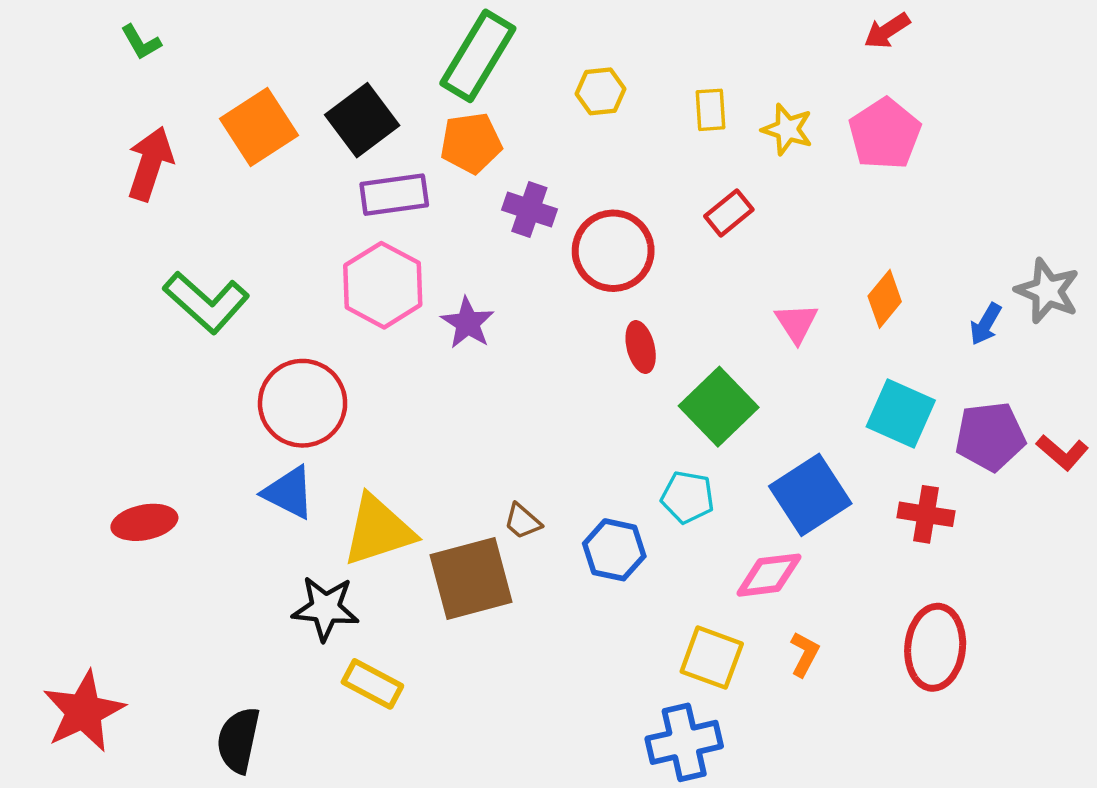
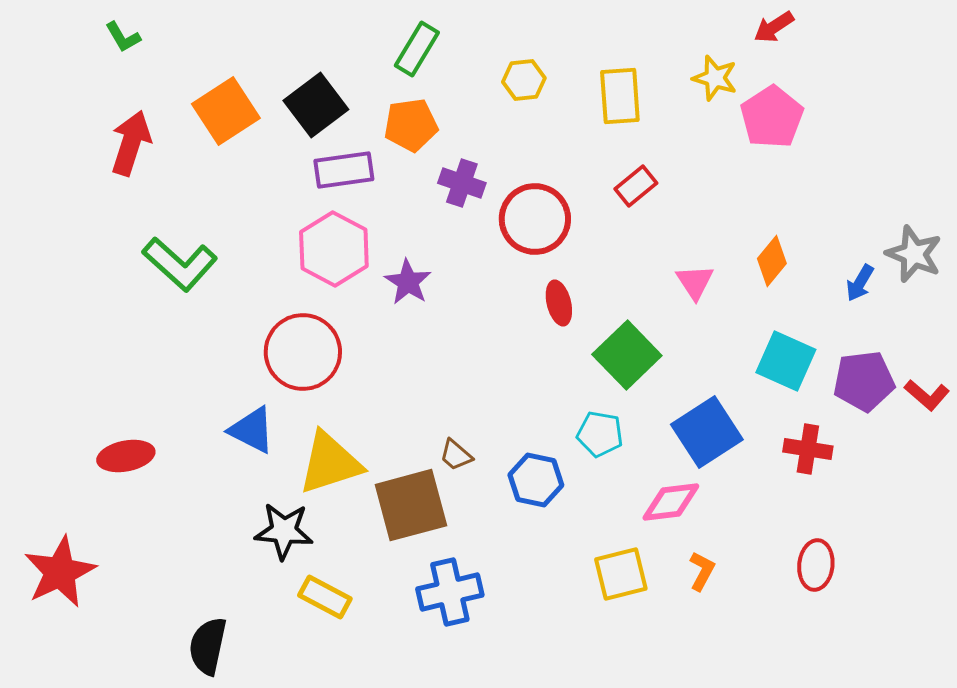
green rectangle: (478, 56) -> (417, 49), size x0.7
yellow rectangle: (711, 110) -> (620, 96), size x1.5
yellow star: (787, 129) -> (715, 78), moved
red circle: (303, 403) -> (303, 352), moved
red ellipse: (935, 647) -> (816, 565), size x0.7
yellow square: (712, 658) -> (621, 574), turned -34
red star: (84, 711) -> (60, 572), moved
blue cross: (684, 742) -> (450, 592), moved

